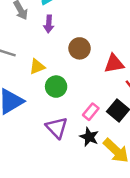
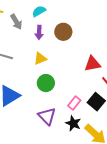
brown circle: (80, 48) -> (63, 32), moved
yellow triangle: (37, 67) -> (40, 59), moved

